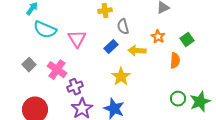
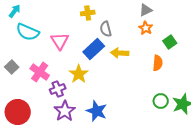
orange star: (158, 37) -> (146, 28), moved
blue rectangle: (111, 47) -> (94, 49), size x1.5
yellow star: (121, 77) -> (79, 74), moved

